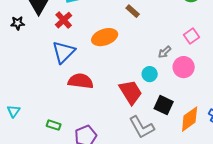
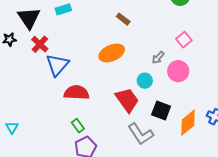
red cross: (64, 20) -> (40, 44), moved
orange ellipse: (105, 37) -> (112, 53), moved
green rectangle: (54, 125) -> (78, 126), moved, turned 40

